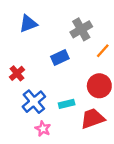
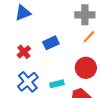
gray cross: (81, 29) -> (85, 15), moved, turned 30
red cross: (17, 73) -> (24, 52), moved

